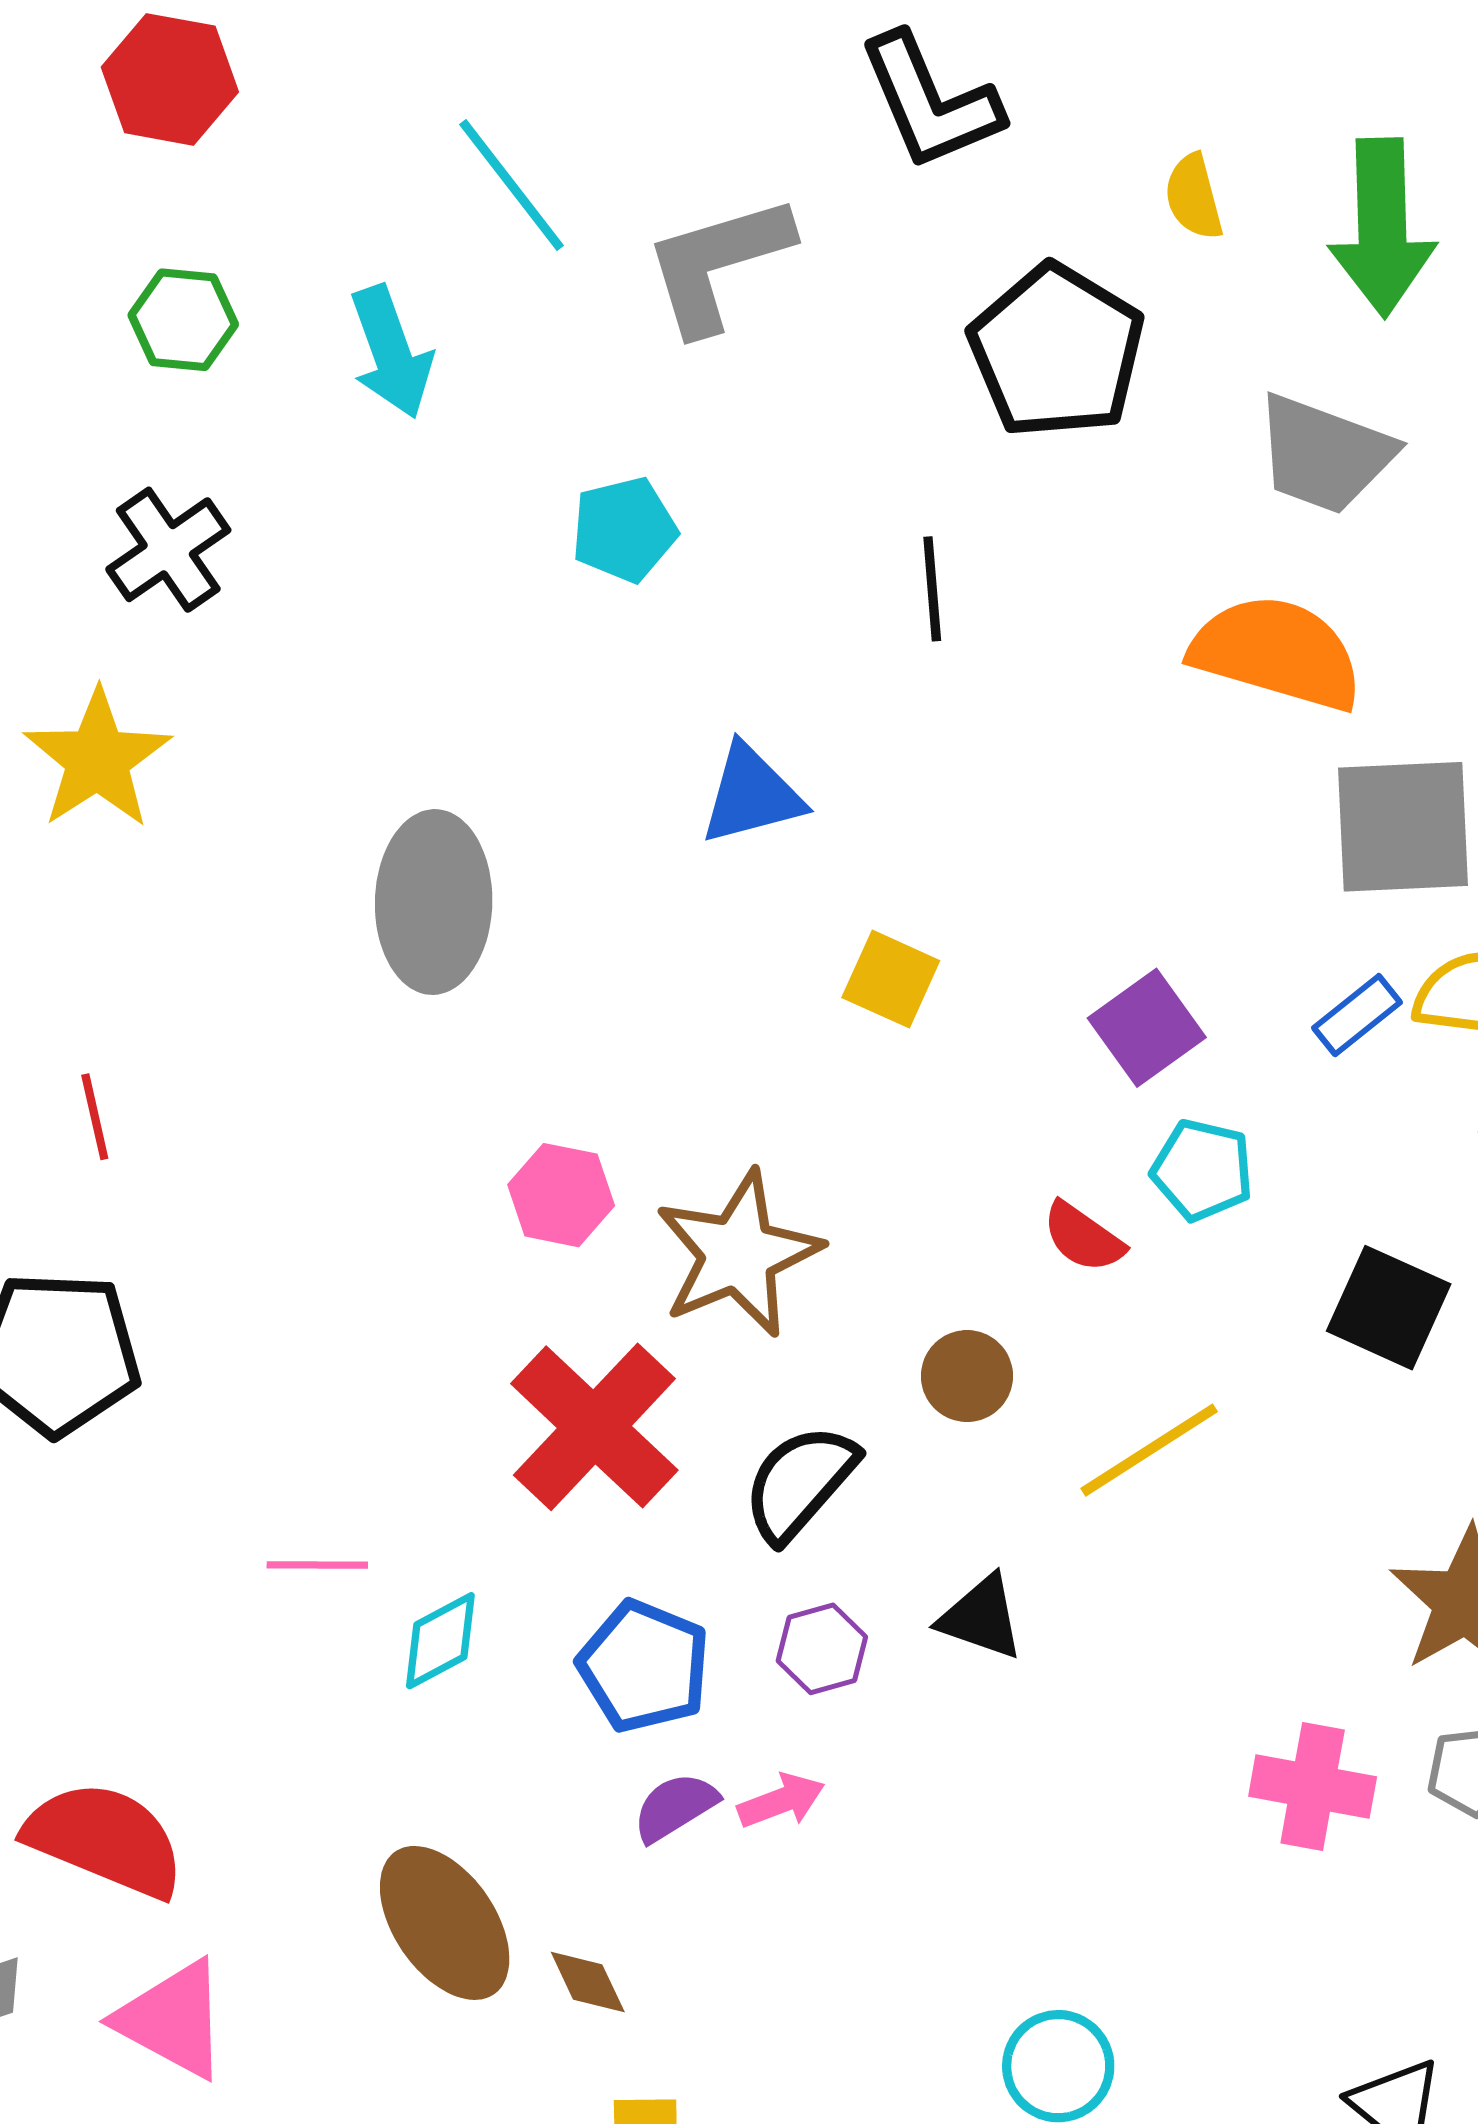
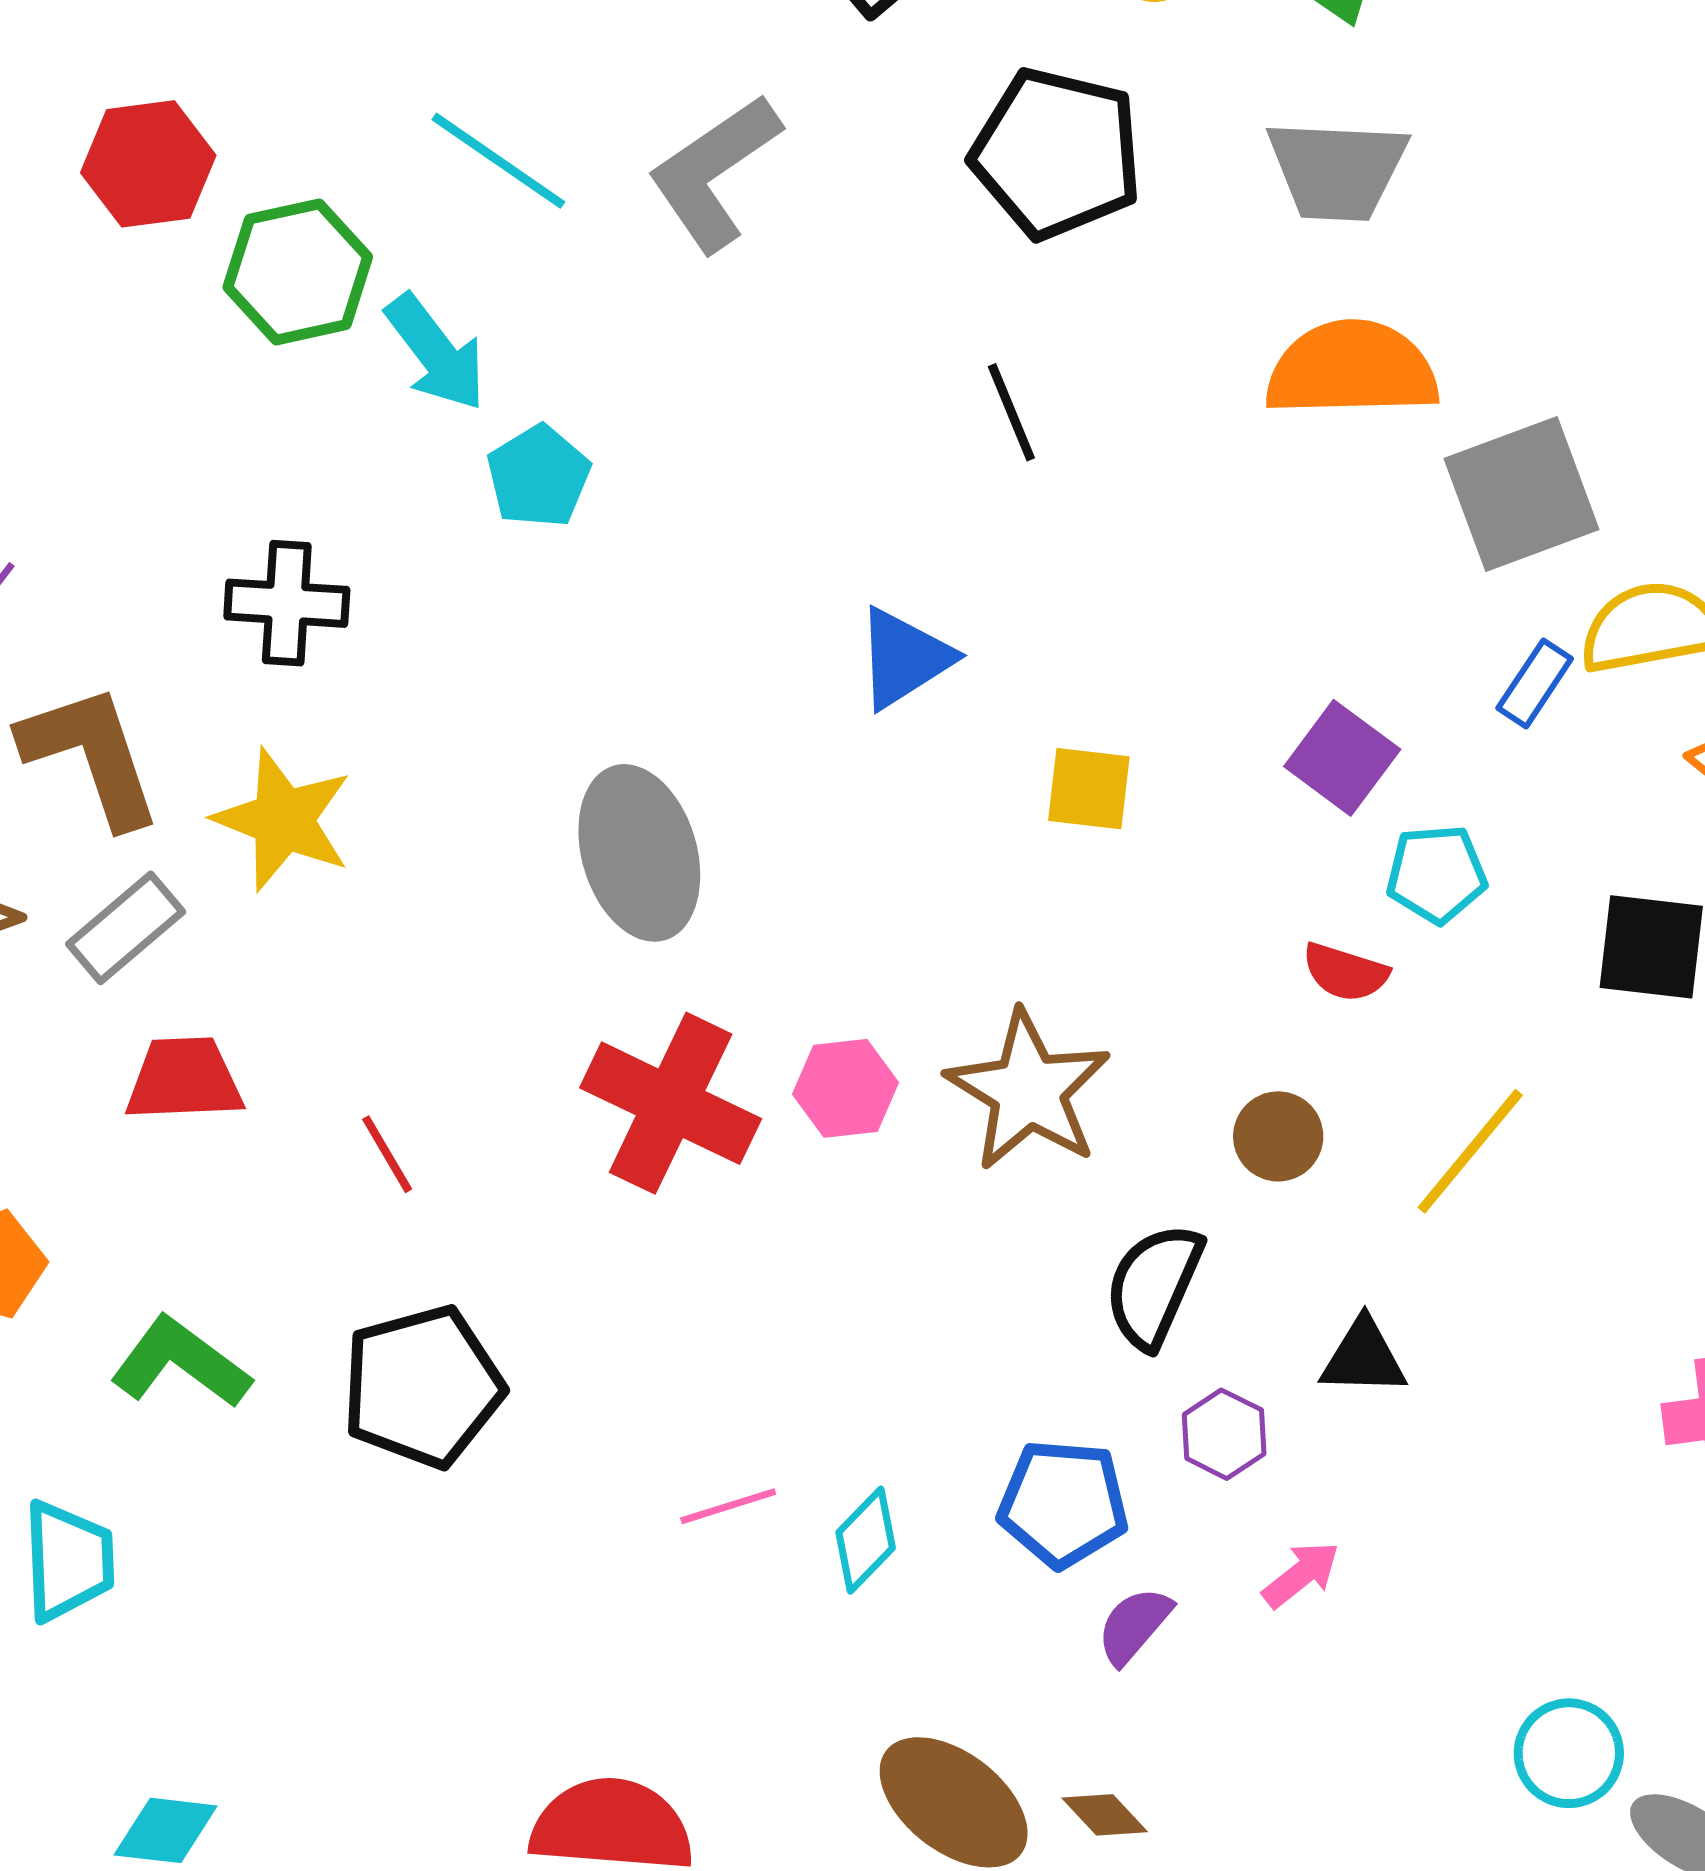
green hexagon: (183, 320) -> (298, 272), moved, size x1.4
cyan pentagon: (624, 530) -> (538, 476), moved
black cross: (168, 550) -> (287, 603), turned -34
red cross: (594, 1427) -> (671, 1103), moved
pink arrow: (781, 1801) -> (1301, 1575), moved

